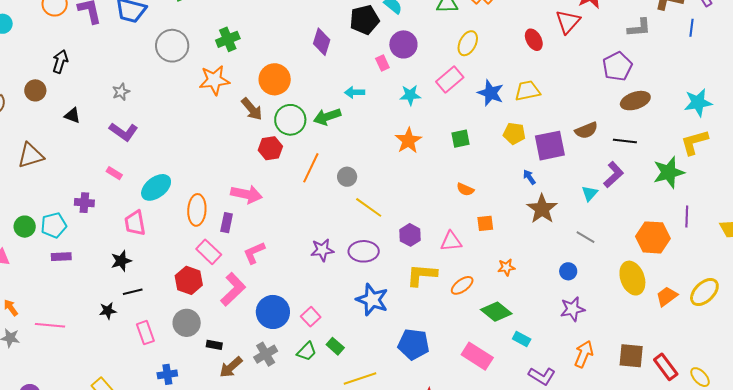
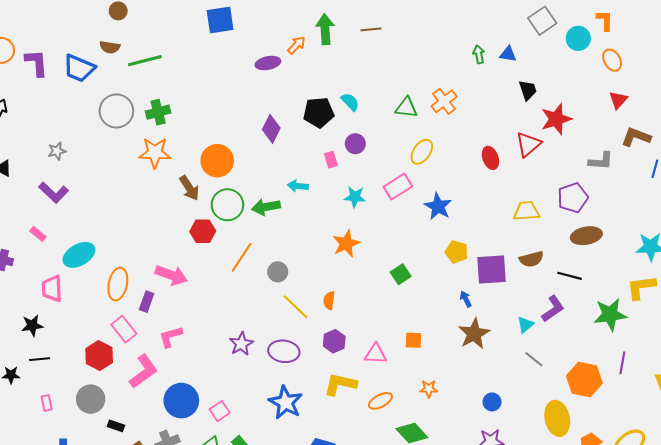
green cross: (228, 39) -> (158, 112), moved
purple circle: (403, 44) -> (355, 144), size x0.7
yellow trapezoid: (528, 91) -> (527, 211), moved
green square: (461, 139) -> (401, 274), moved, turned -30
orange semicircle: (465, 189) -> (329, 300), moved, turned 66
gray line: (585, 237) -> (534, 359), moved
purple star: (322, 250) -> (241, 344), turned -30
pink rectangle: (145, 333) -> (47, 403), size x0.7

